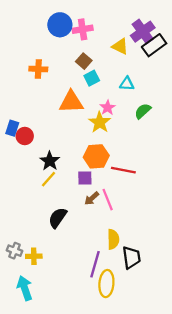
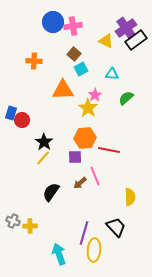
brown arrow: (92, 198) -> (80, 183), moved
yellow semicircle: (113, 239) -> (130, 197), moved
black trapezoid: (131, 257) -> (116, 227), turned -35
cyan arrow: (25, 288) -> (59, 254), moved

